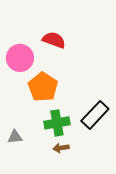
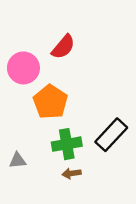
red semicircle: (54, 40) -> (63, 47), turned 110

